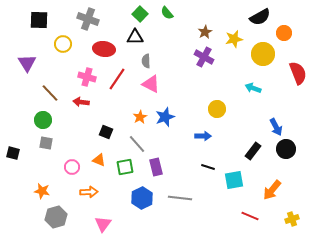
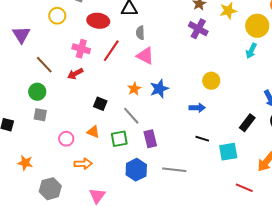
cyan arrow: (253, 88) -> (251, 51), moved, turned -84
red arrow: (81, 102) -> (75, 74), turned -35
orange star: (42, 191) -> (25, 163), moved

